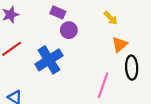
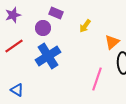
yellow arrow: (111, 18) -> (85, 26), moved, turned 80
purple circle: (69, 30) -> (43, 28), moved

